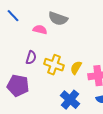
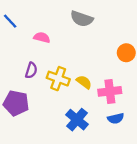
gray semicircle: (58, 19) -> (82, 19), moved
yellow semicircle: (76, 68) -> (84, 82), turned 96

